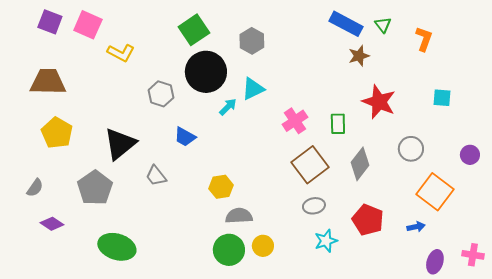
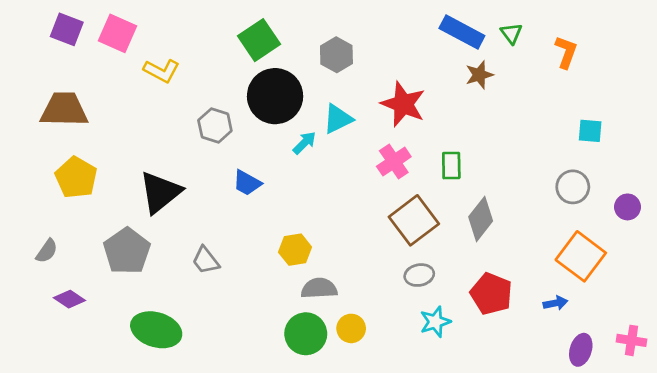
red star: (379, 102) -> (403, 104), moved
gray circle: (411, 149) -> (573, 187), moved
gray trapezoid: (156, 176) -> (206, 260), moved

